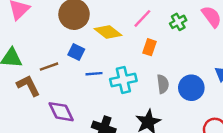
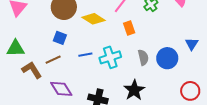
orange rectangle: (149, 47) -> (129, 28), turned -32
blue square: (76, 52) -> (60, 38), moved
brown line: (49, 67) -> (53, 60), moved

